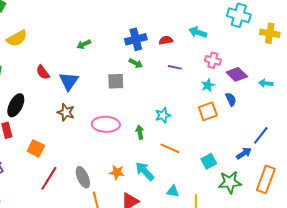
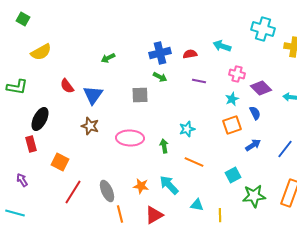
blue arrow: (244, 153) -> (253, 145), moved

